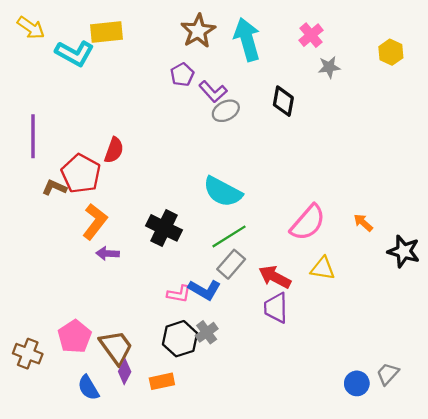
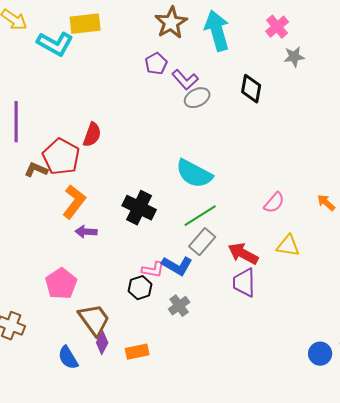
pink semicircle: (308, 223) -> (274, 203), size x0.6
pink pentagon: (75, 337) -> (61, 284), moved
black hexagon: (180, 339) -> (140, 288), moved, size x0.7

